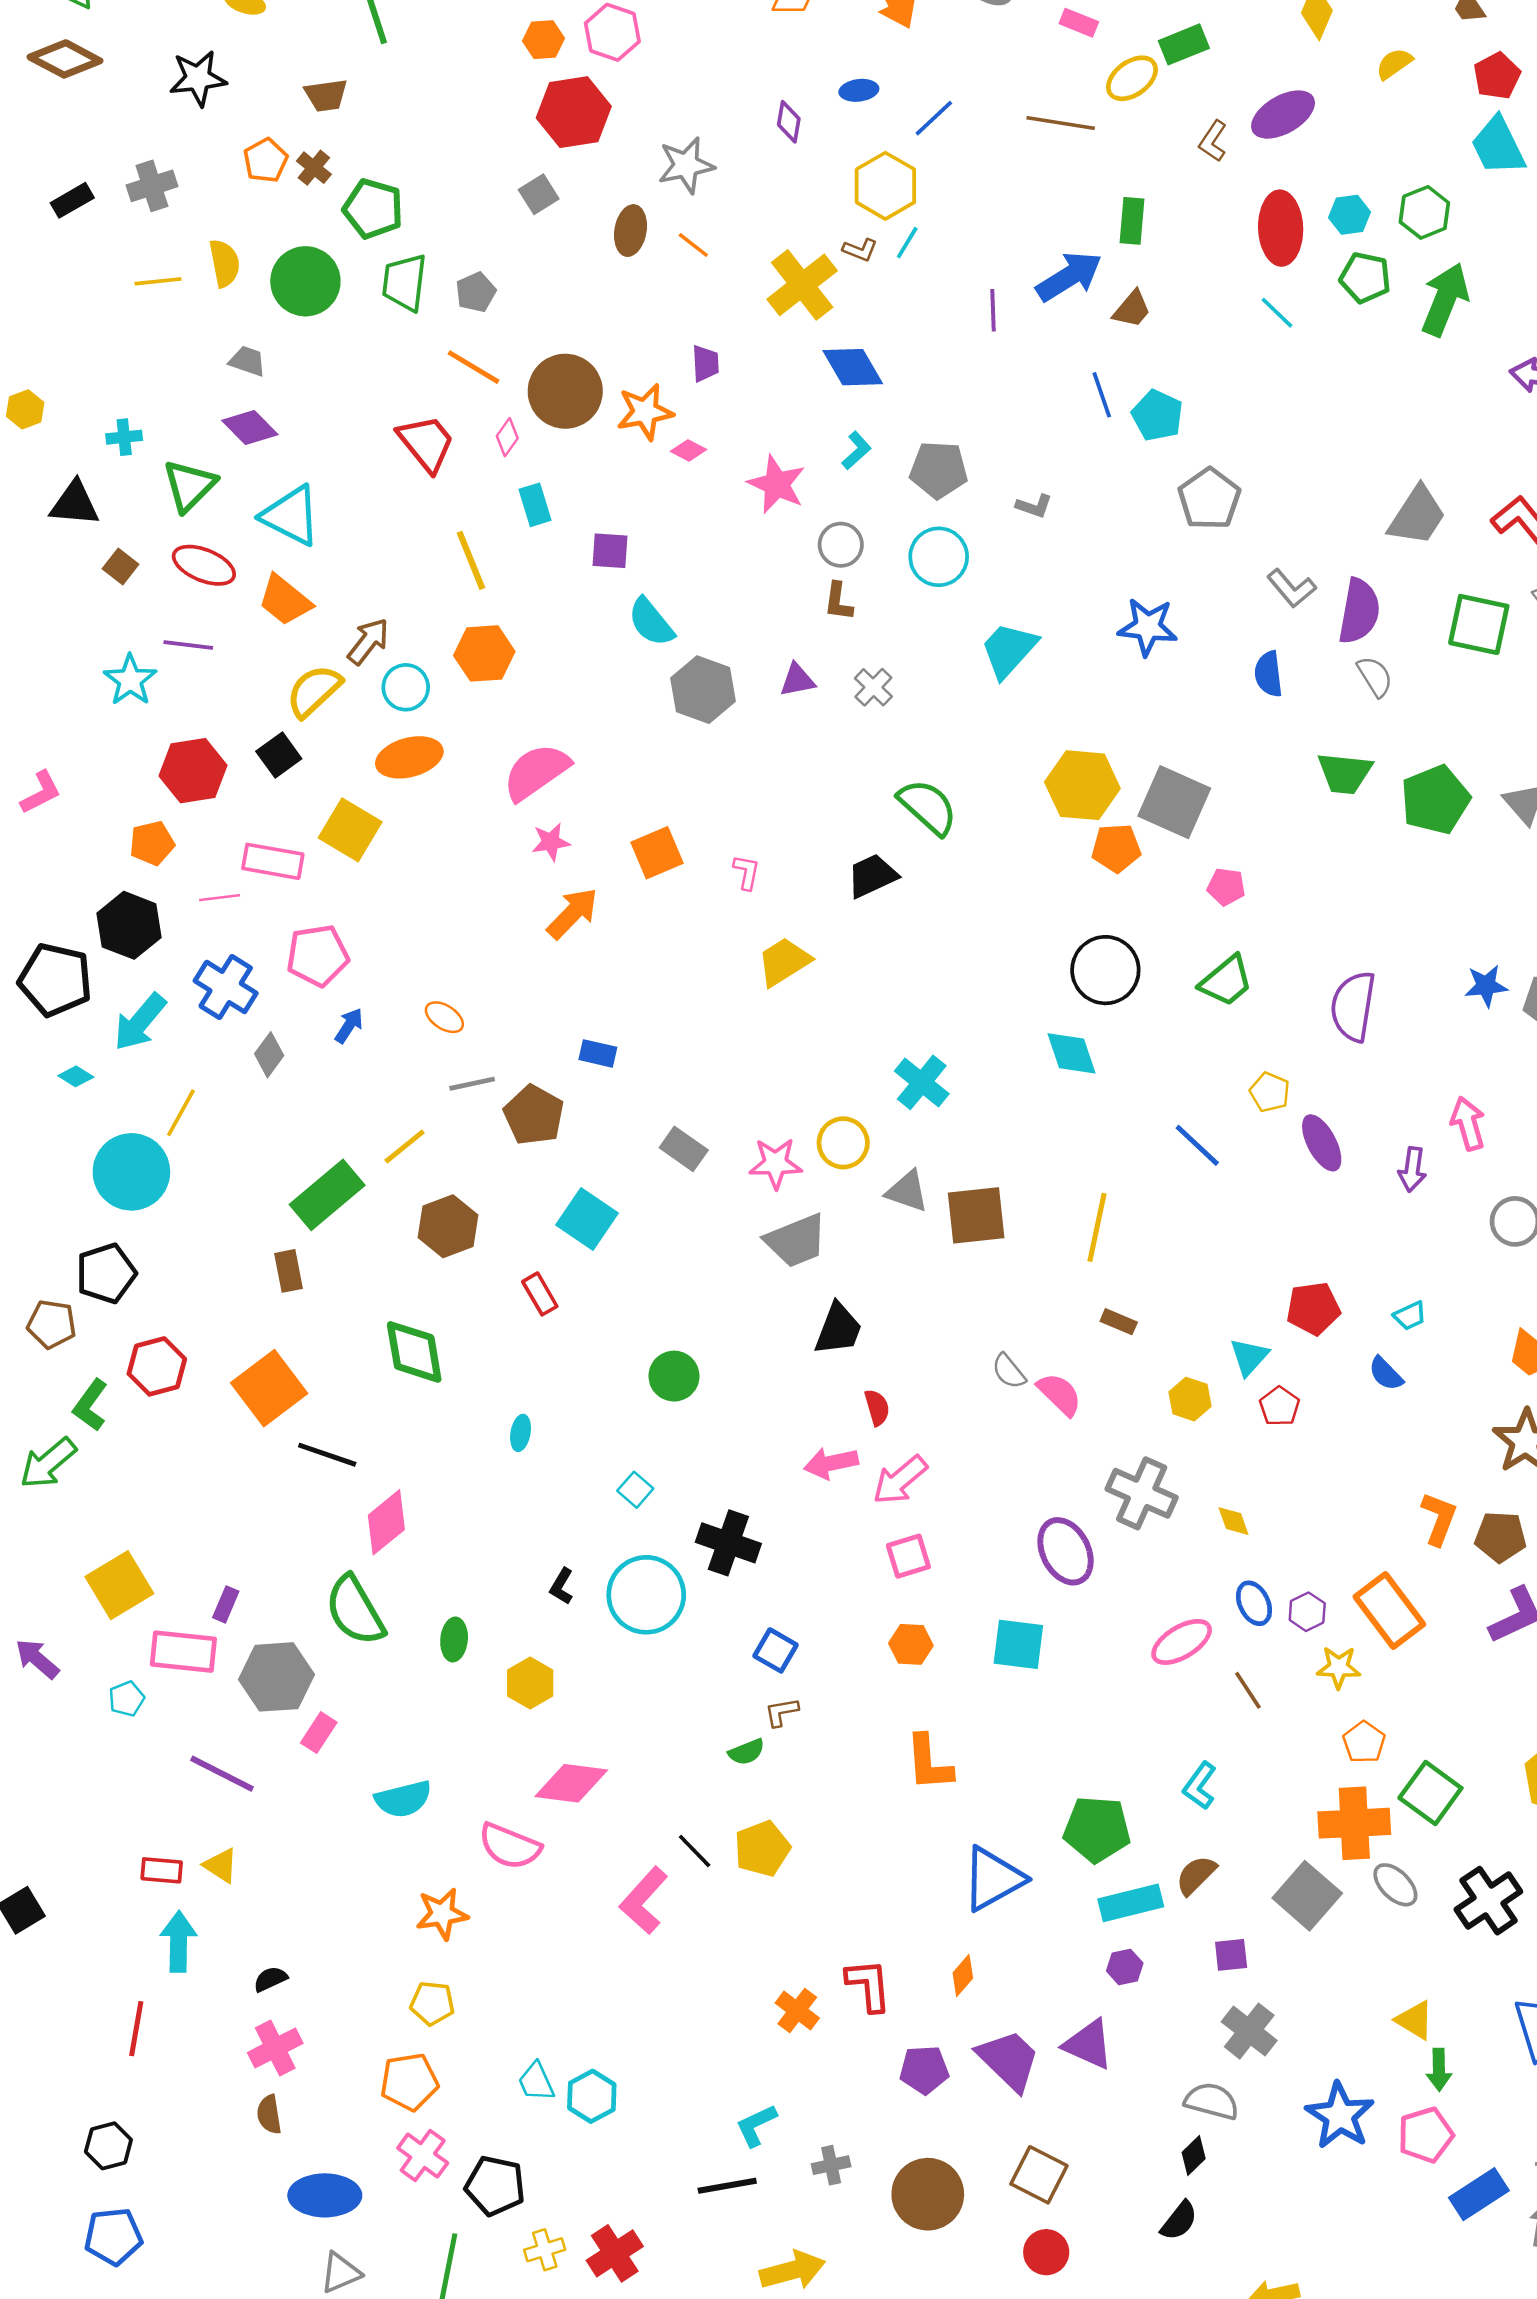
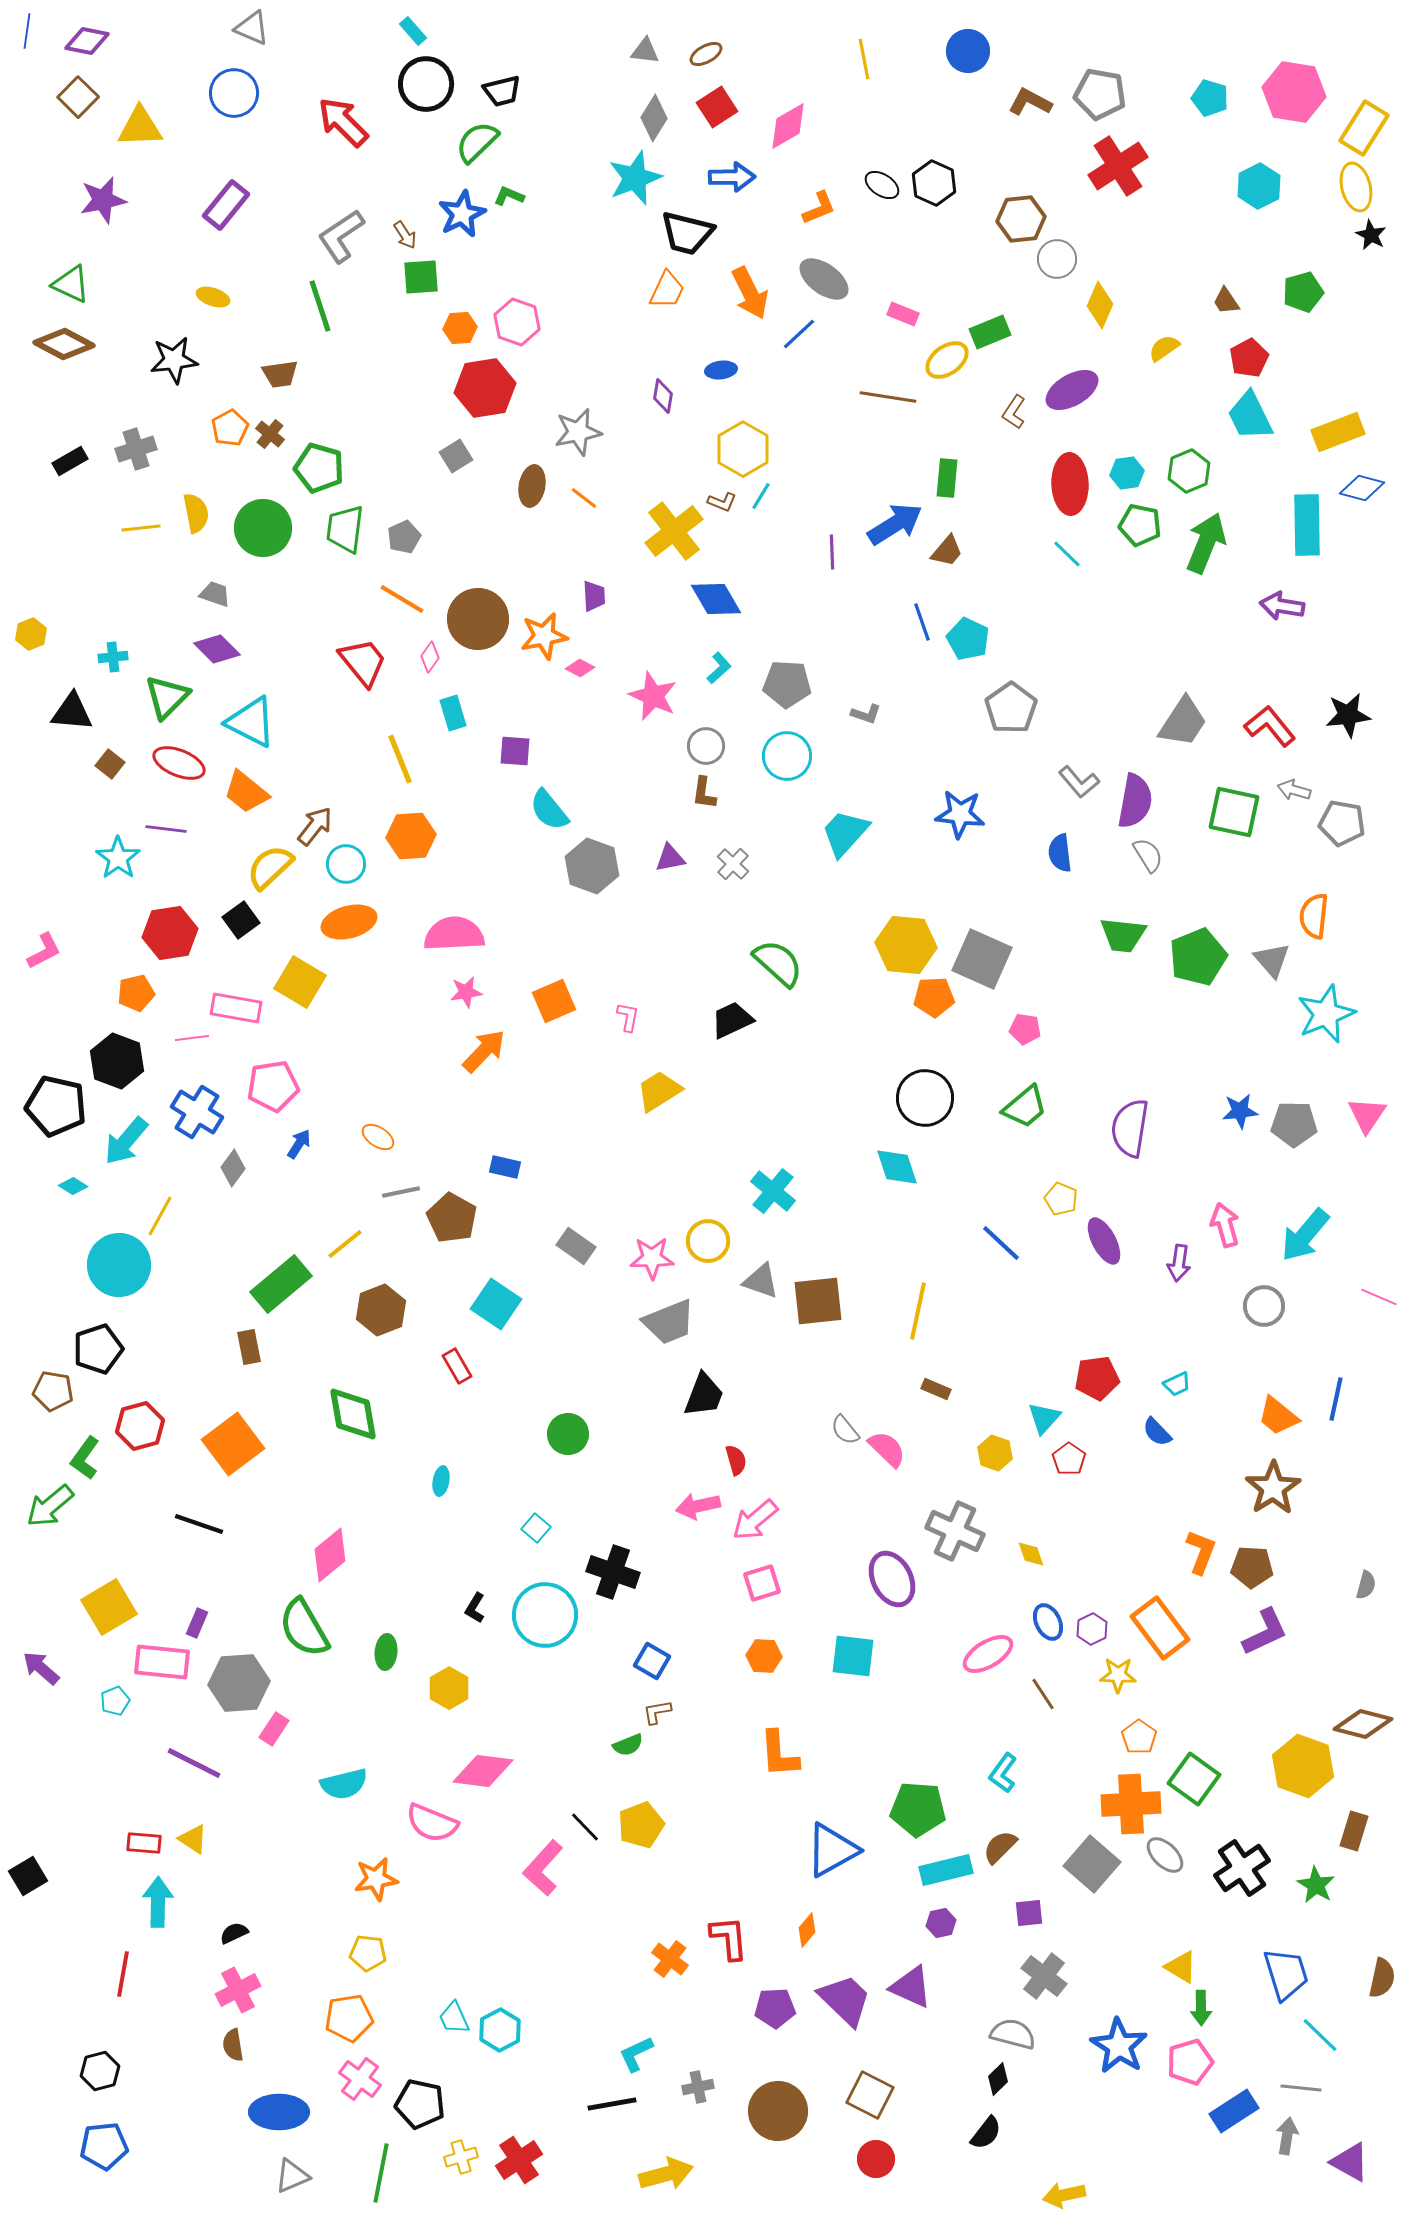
blue line: (934, 118) -> (799, 334), moved
pink semicircle: (536, 772) -> (454, 934), turned 32
black line: (327, 1455) -> (199, 1524), moved

